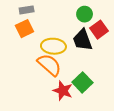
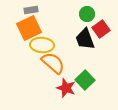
orange square: (24, 29) -> (29, 28), size x1.4
yellow ellipse: (53, 46) -> (42, 45), moved

